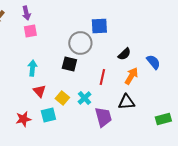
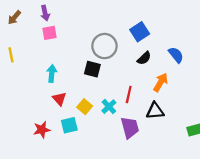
blue square: (99, 26) -> (140, 32), moved, turned -30
black semicircle: (124, 54) -> (144, 58), moved
blue semicircle: (153, 62) -> (176, 55), moved
red line: (102, 77) -> (129, 94), moved

